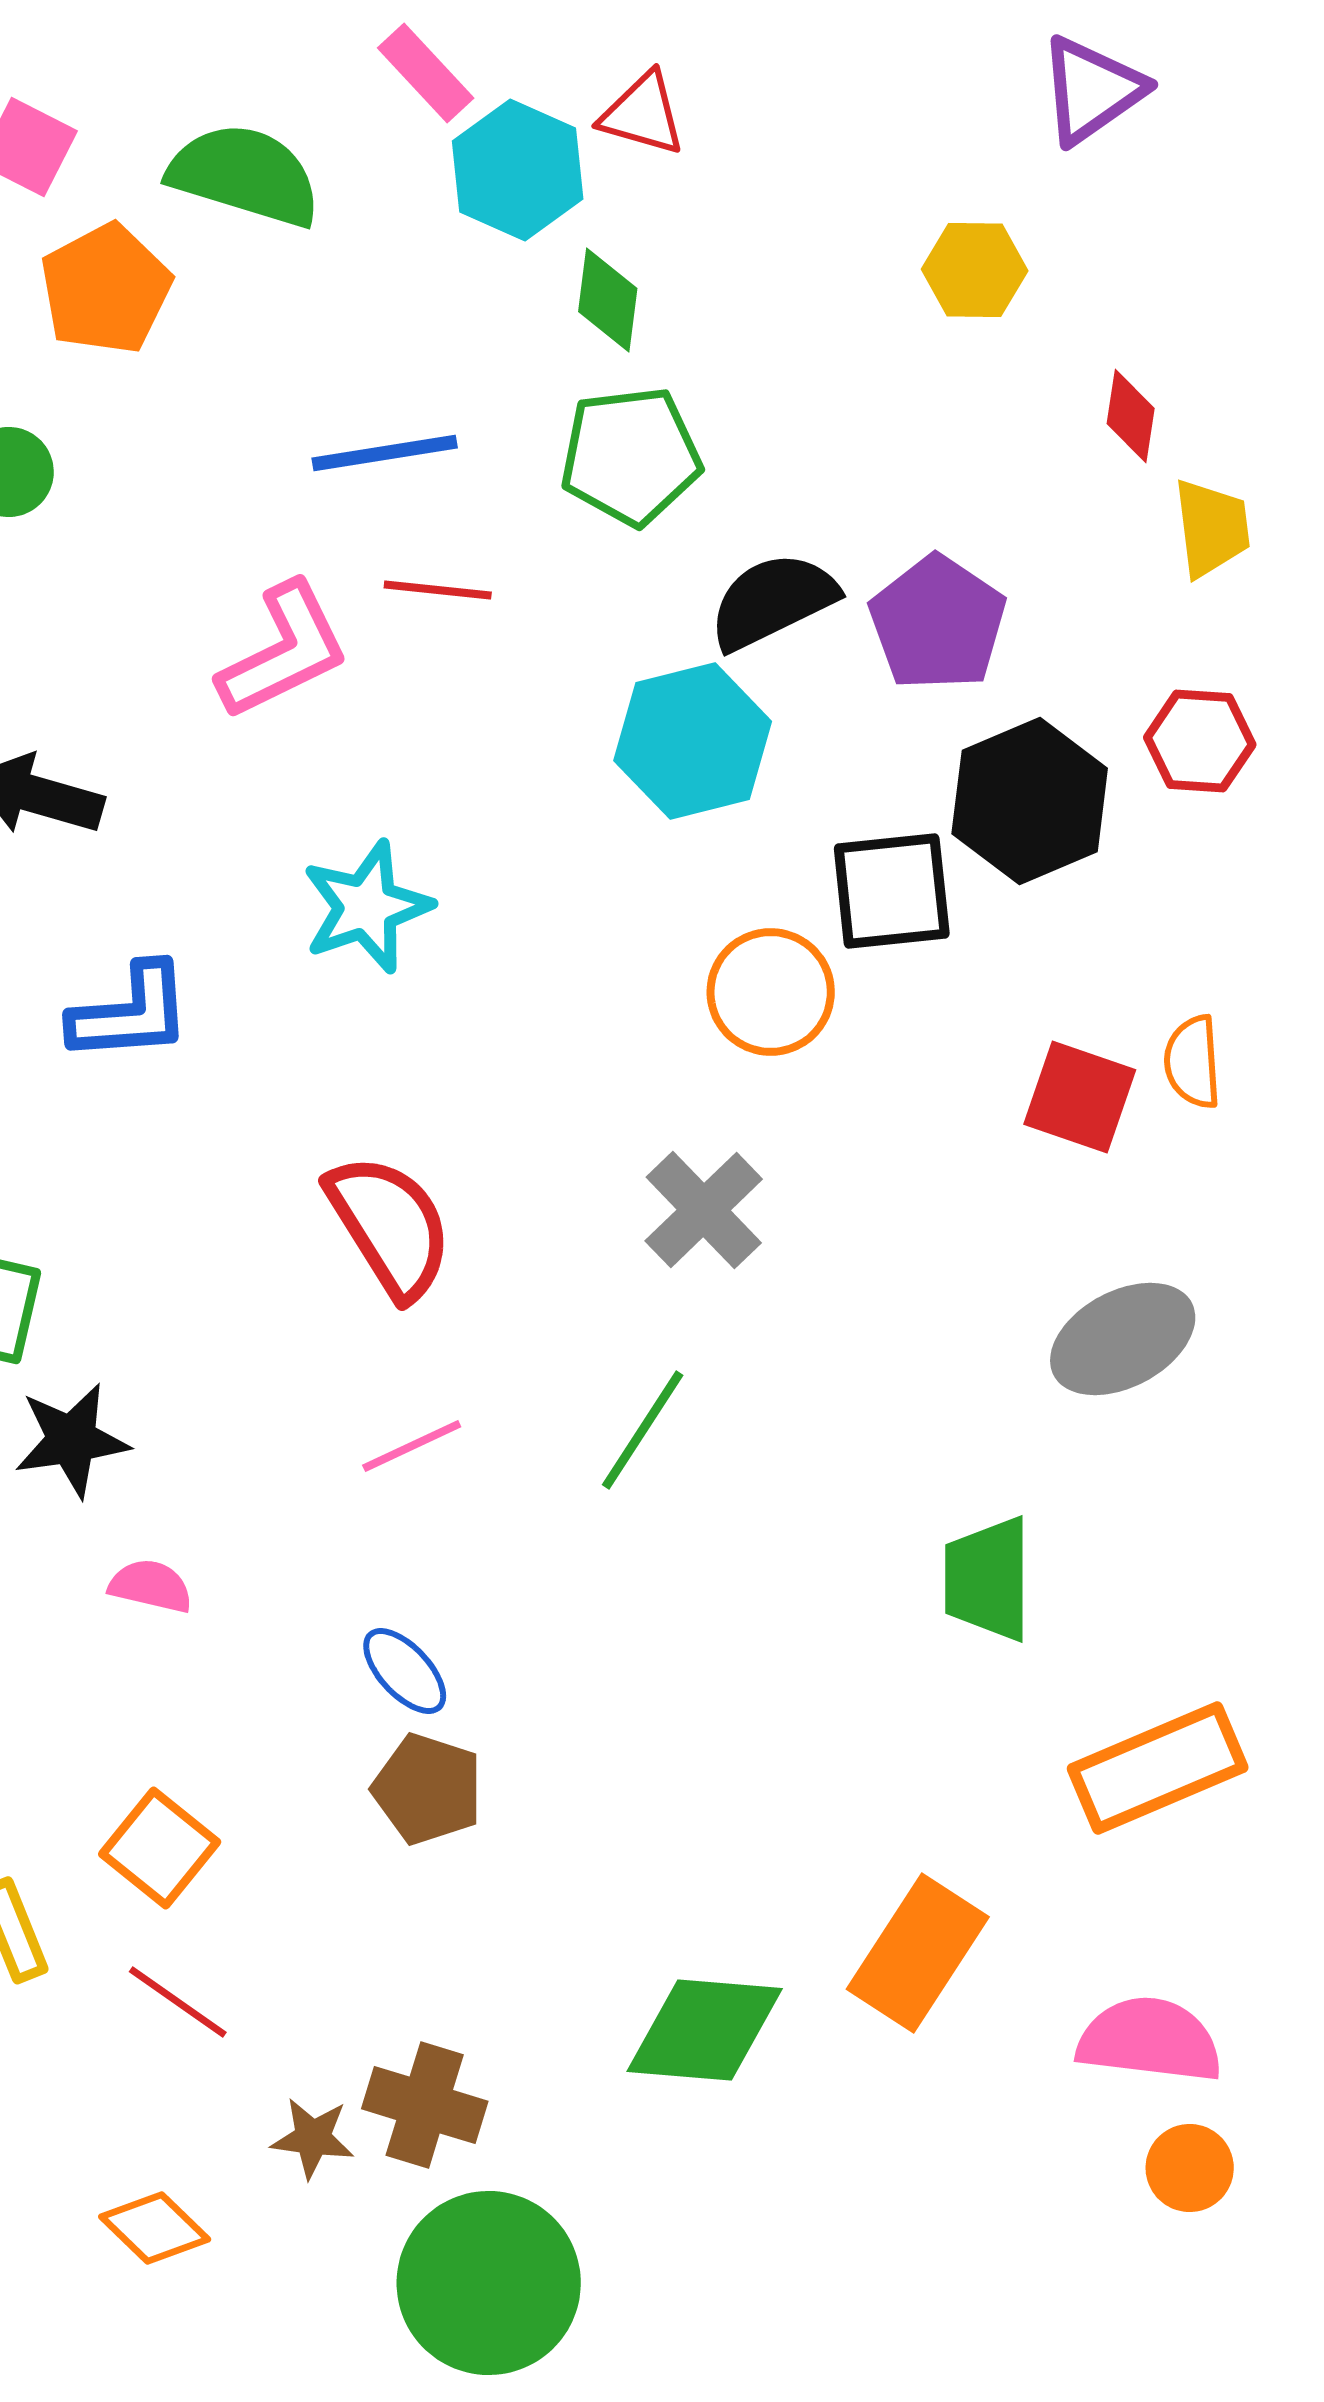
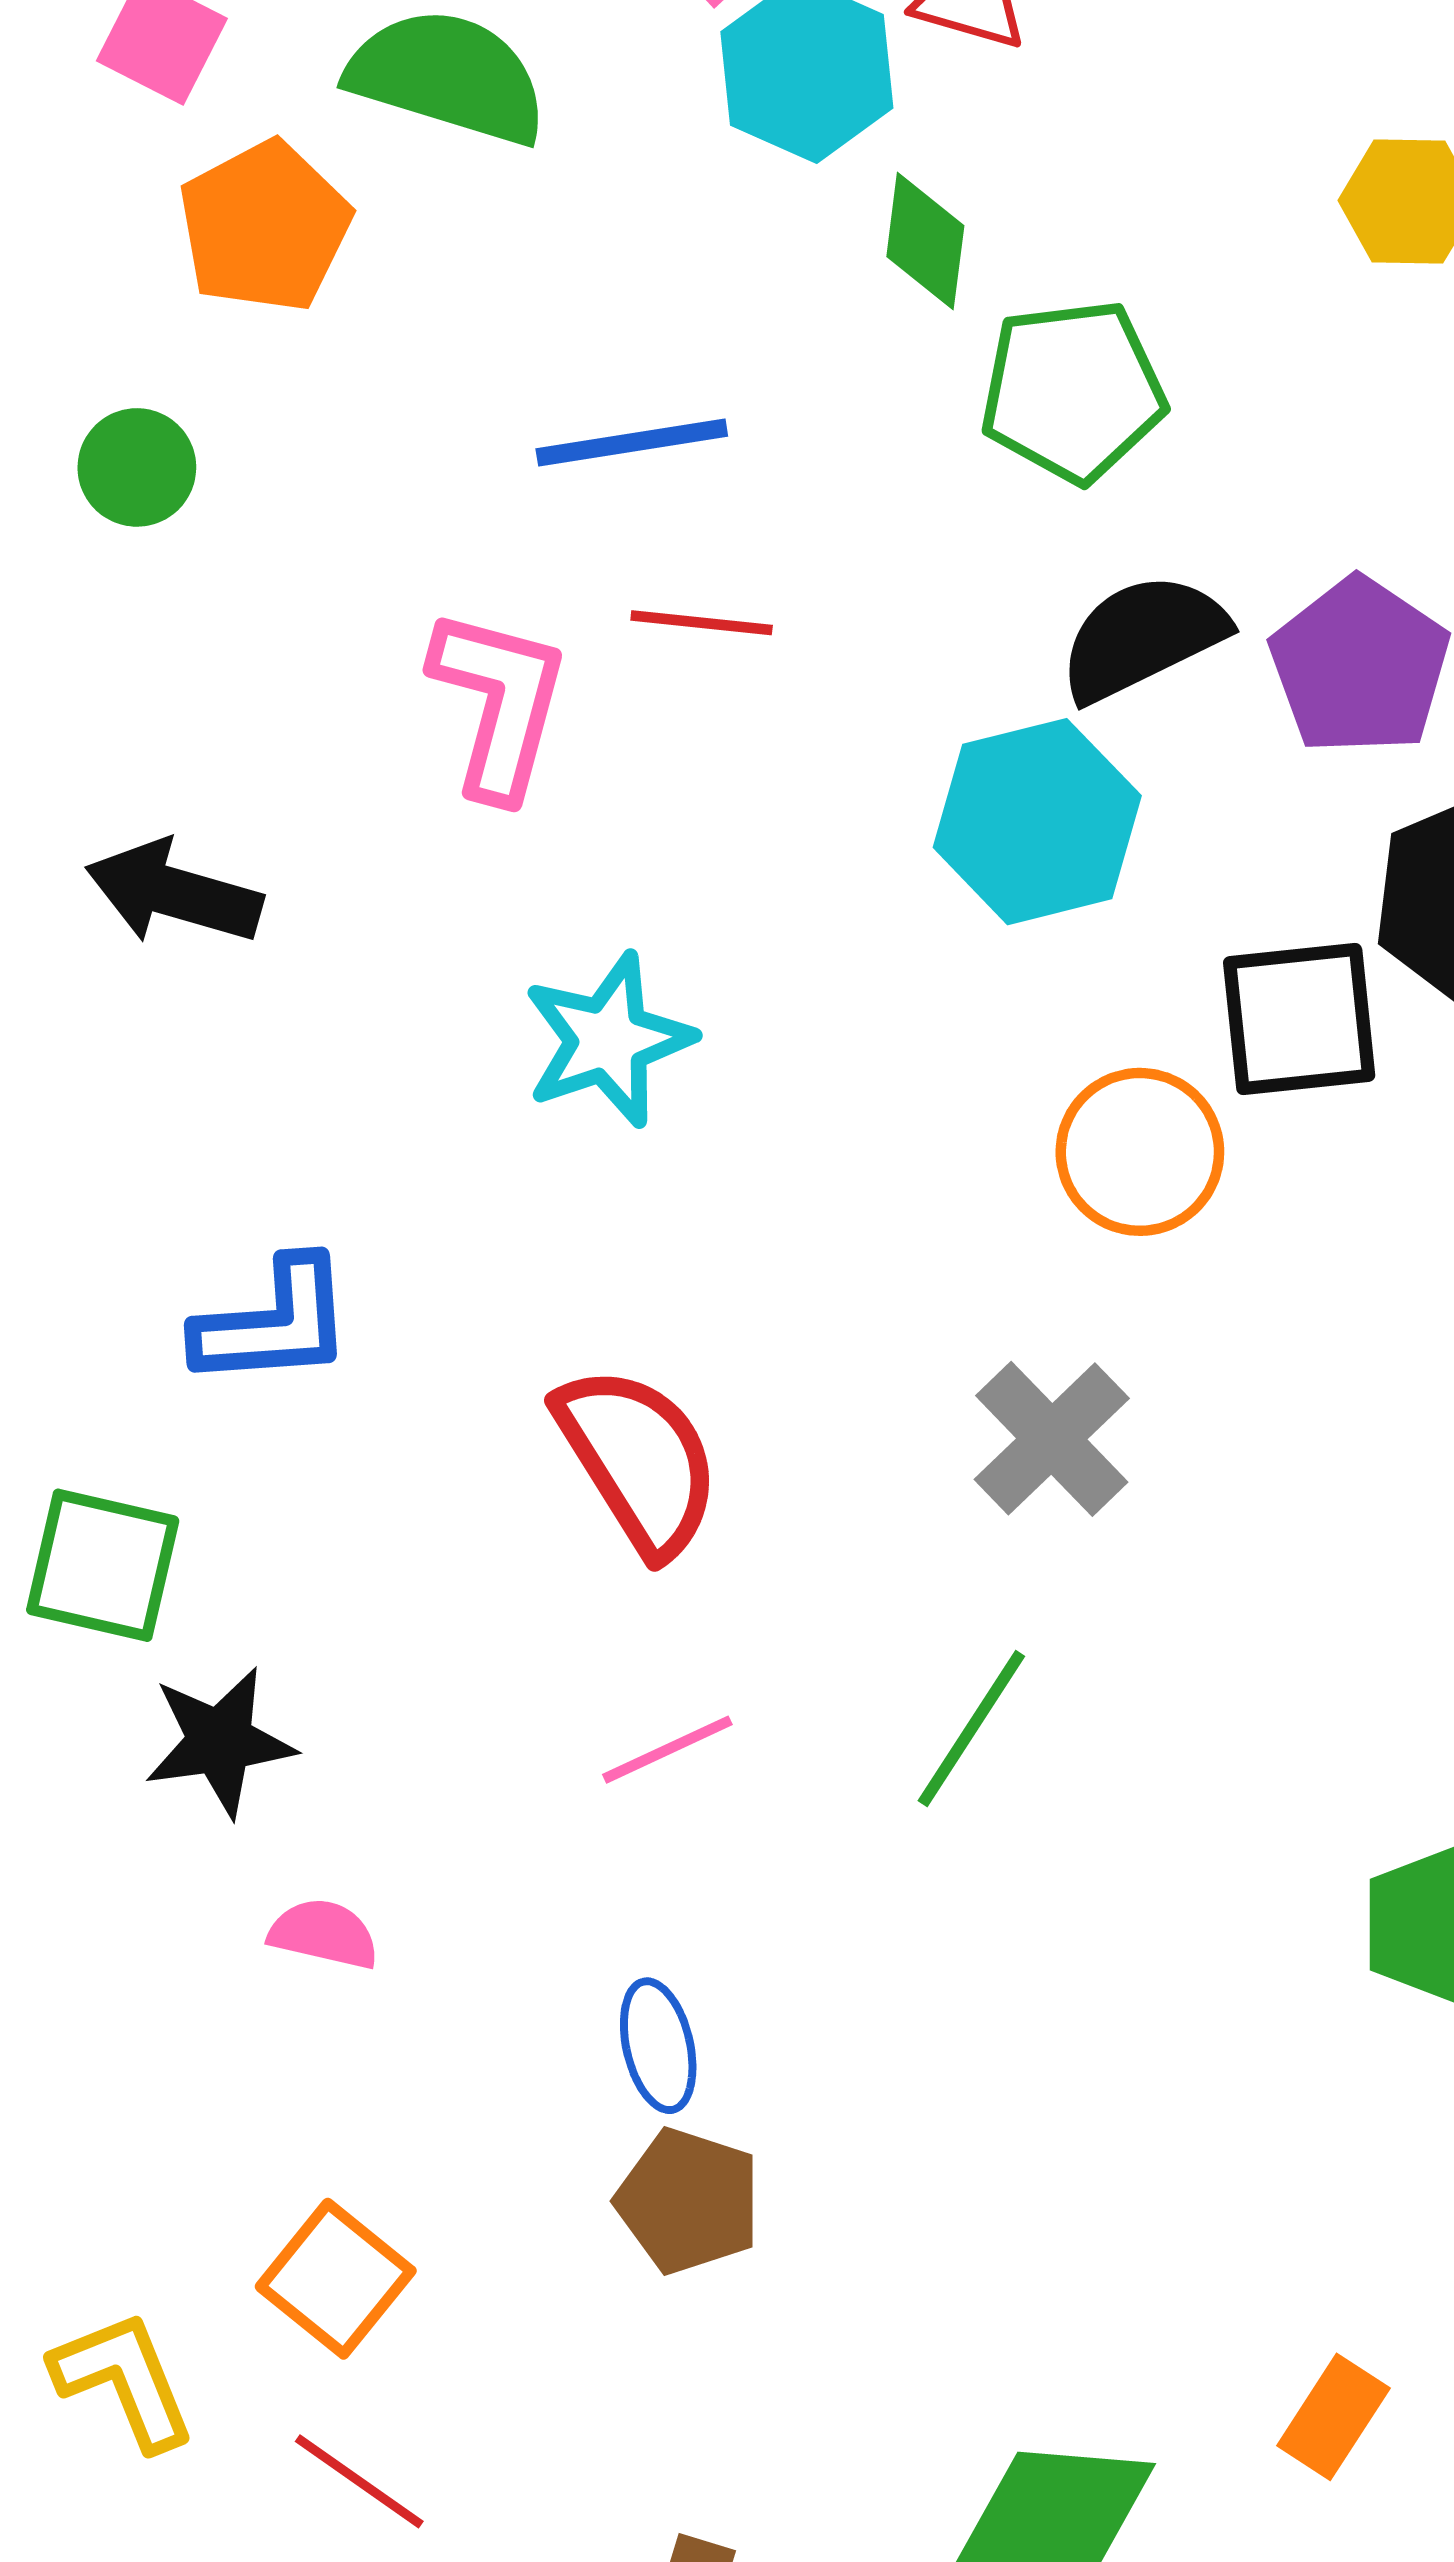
green pentagon: (631, 456) -> (1073, 391), moved
pink L-shape: (284, 651) -> (499, 703), turned -49
blue L-shape: (131, 1013) -> (274, 1323), moved
blue ellipse: (405, 1671) -> (658, 2046), turned 30
orange rectangle: (918, 1953) -> (1333, 2417), size x0.6

